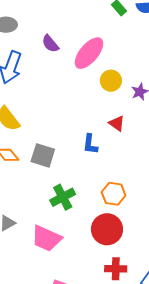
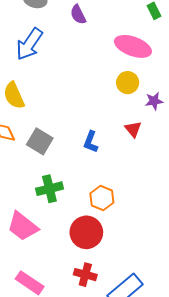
purple semicircle: (50, 44) -> (78, 14), moved
pink ellipse: (89, 53) -> (133, 46), moved, turned 56
red triangle: (117, 123) -> (133, 129), moved

